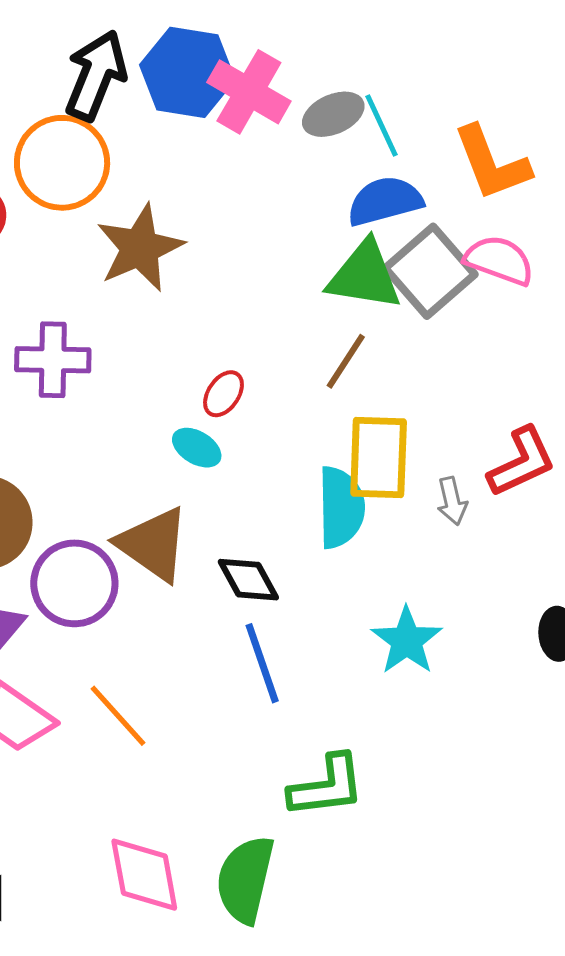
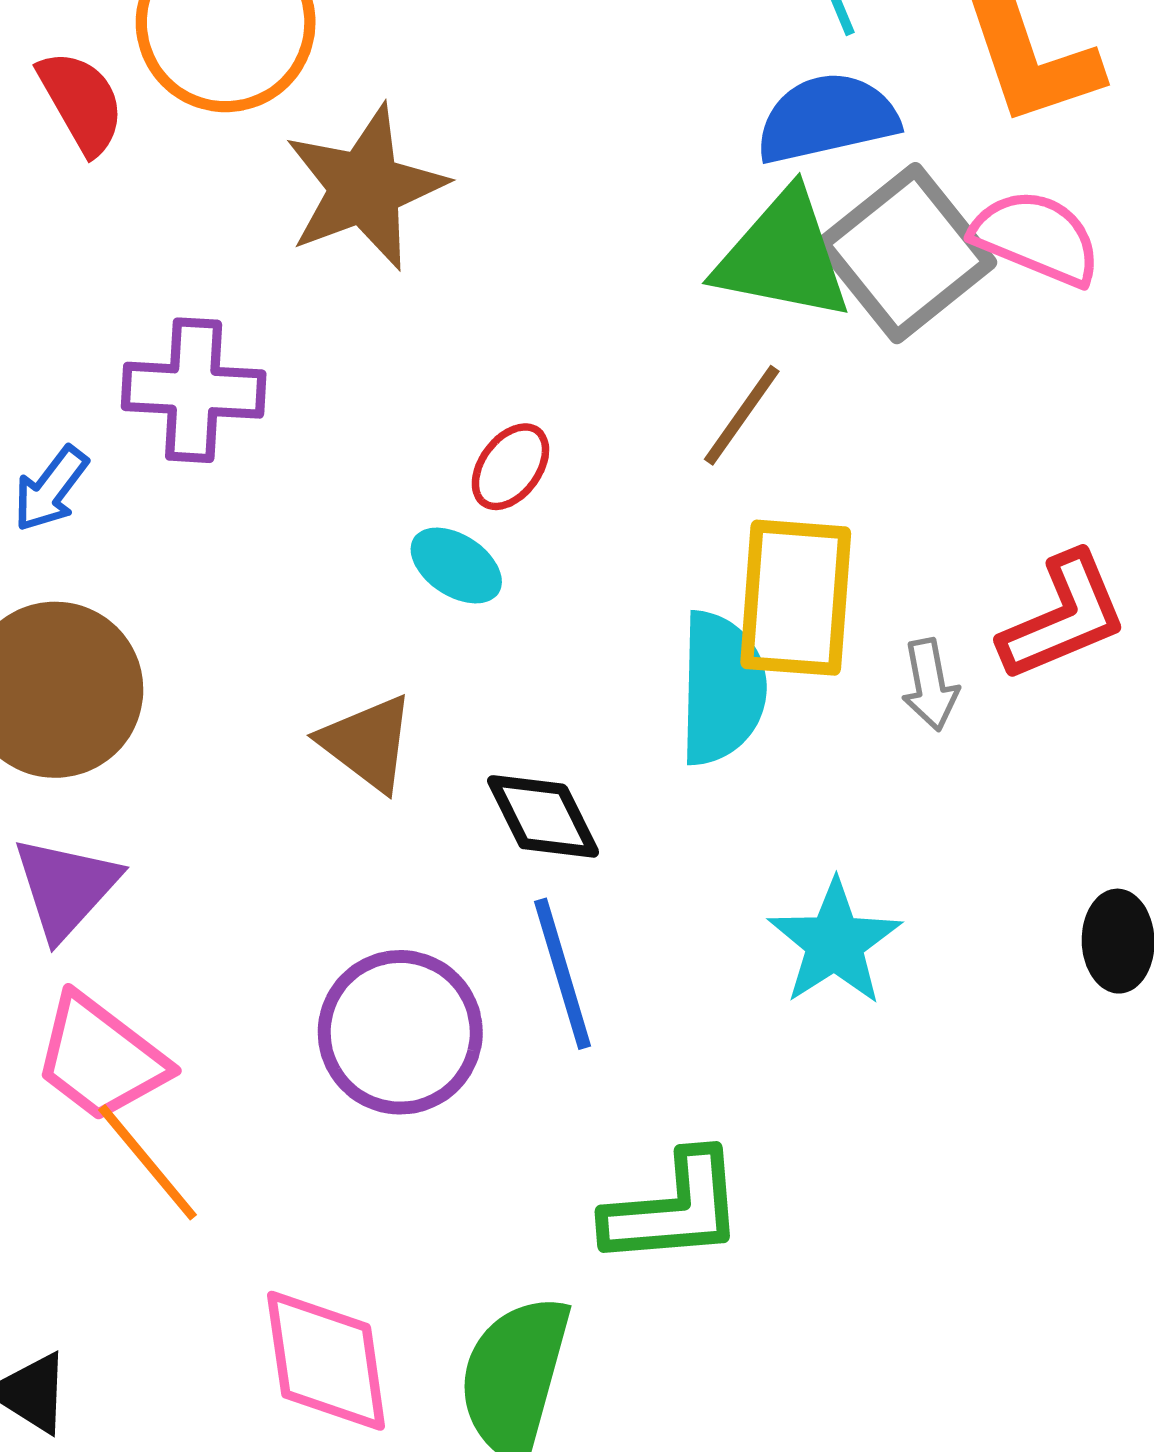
brown triangle: (153, 544) -> (367, 743), size x0.7
purple circle: (74, 583) -> (400, 1032), moved
orange line: (118, 716) -> (148, 1162), moved

